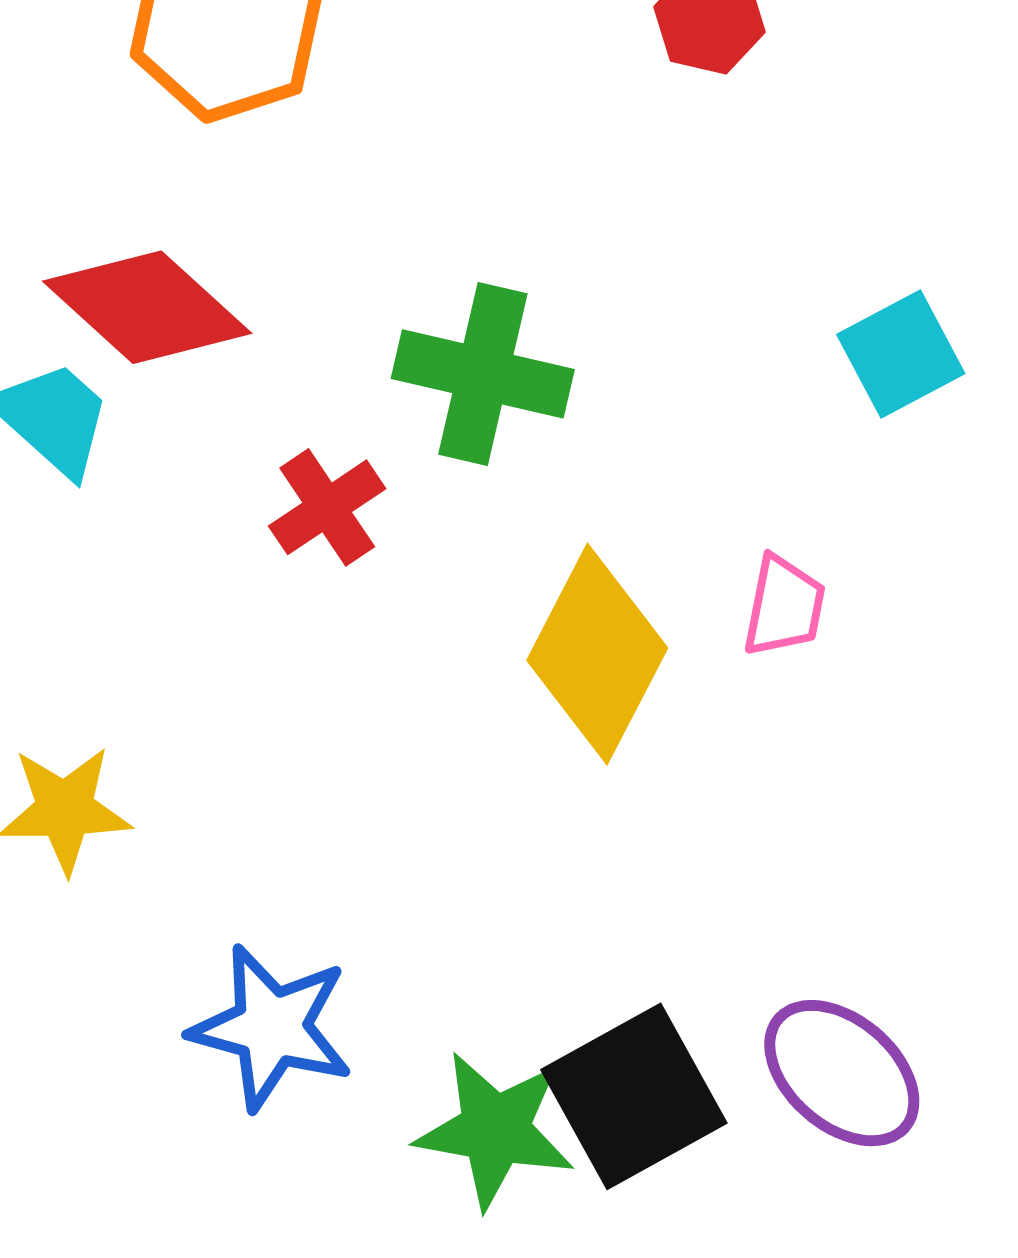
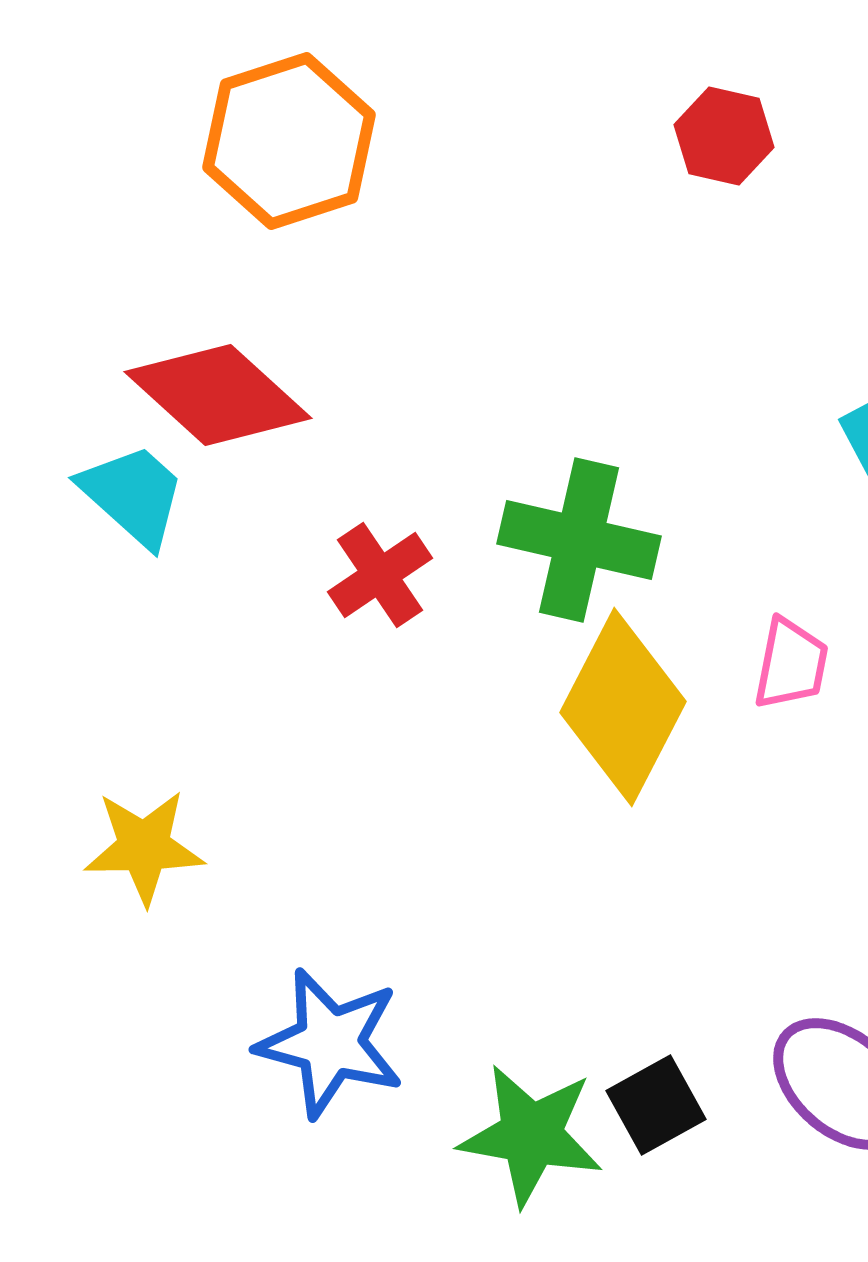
green cross: (483, 374) -> (579, 540), moved
black square: (634, 1096) -> (656, 1105), size x0.6

